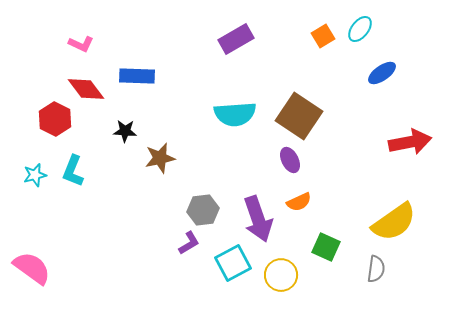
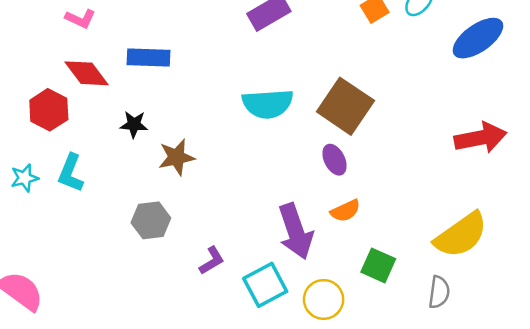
blue ellipse: (382, 73) -> (478, 38), moved, size x1.5
gray hexagon: (203, 210) -> (151, 220), moved

